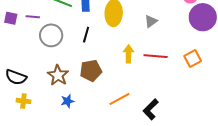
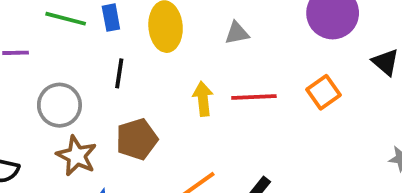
gray triangle: (151, 21) -> (237, 33), turned 32
gray circle: (51, 35) -> (59, 105), moved

